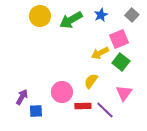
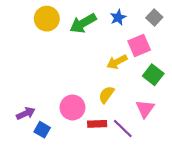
green square: (121, 62) -> (153, 75), moved
purple arrow: (22, 97) -> (26, 113), turned 35
blue square: (36, 111) -> (42, 130), turned 32

